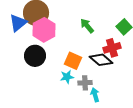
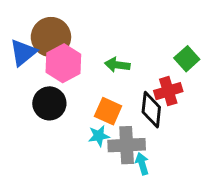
green arrow: (87, 26) -> (117, 65), moved, turned -42
black diamond: (101, 60) -> (151, 110), turned 55
gray cross: (85, 83) -> (127, 145), size x1.6

